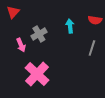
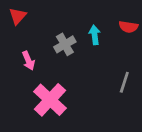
gray cross: (39, 34) -> (65, 44), moved
gray line: (92, 48) -> (124, 82), moved

